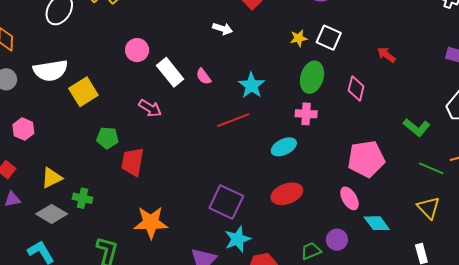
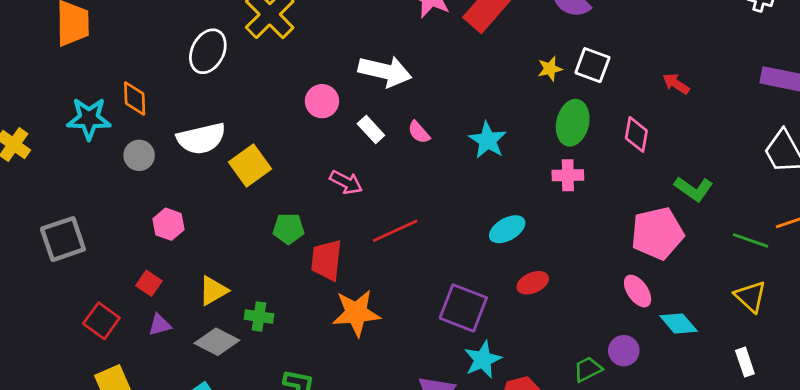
white arrow: (223, 29) -> (385, 71), moved, size x1.8
white rectangle: (170, 72) -> (371, 130), size x0.7
red line: (233, 120) -> (395, 231), moved
green L-shape: (417, 127) -> (694, 189), moved
cyan ellipse: (284, 147) -> (507, 229), moved
red ellipse: (287, 194) -> (533, 283), moved, size x0.7
orange star: (151, 222) -> (356, 313), moved

